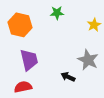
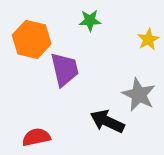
purple trapezoid: (29, 60) -> (65, 69), moved
black arrow: (68, 77) -> (107, 121), size x1.5

